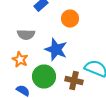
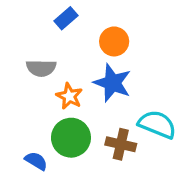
blue star: (56, 50) -> (112, 83), moved
orange star: (20, 60) -> (69, 96), moved

